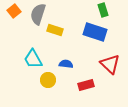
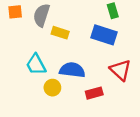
orange square: (14, 11) -> (15, 12), turned 32
blue semicircle: (66, 64) -> (72, 70), size x1.6

